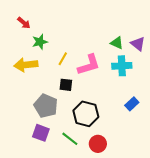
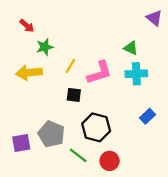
purple triangle: (138, 44) -> (154, 18), moved
gray pentagon: (46, 106) -> (51, 134), moved
purple square: (41, 133) -> (21, 143), moved, turned -30

